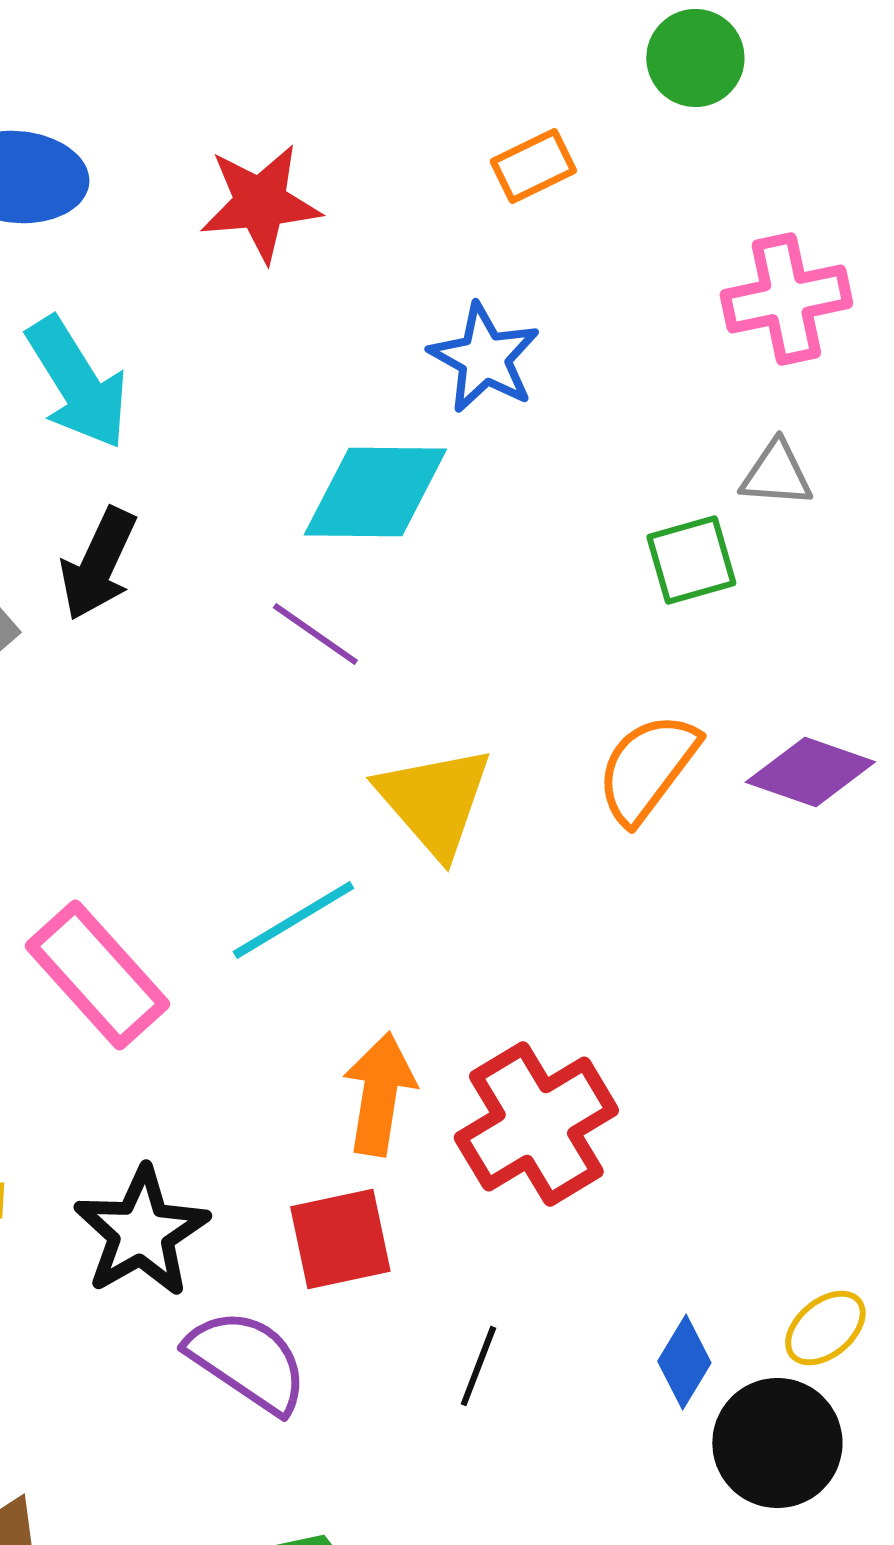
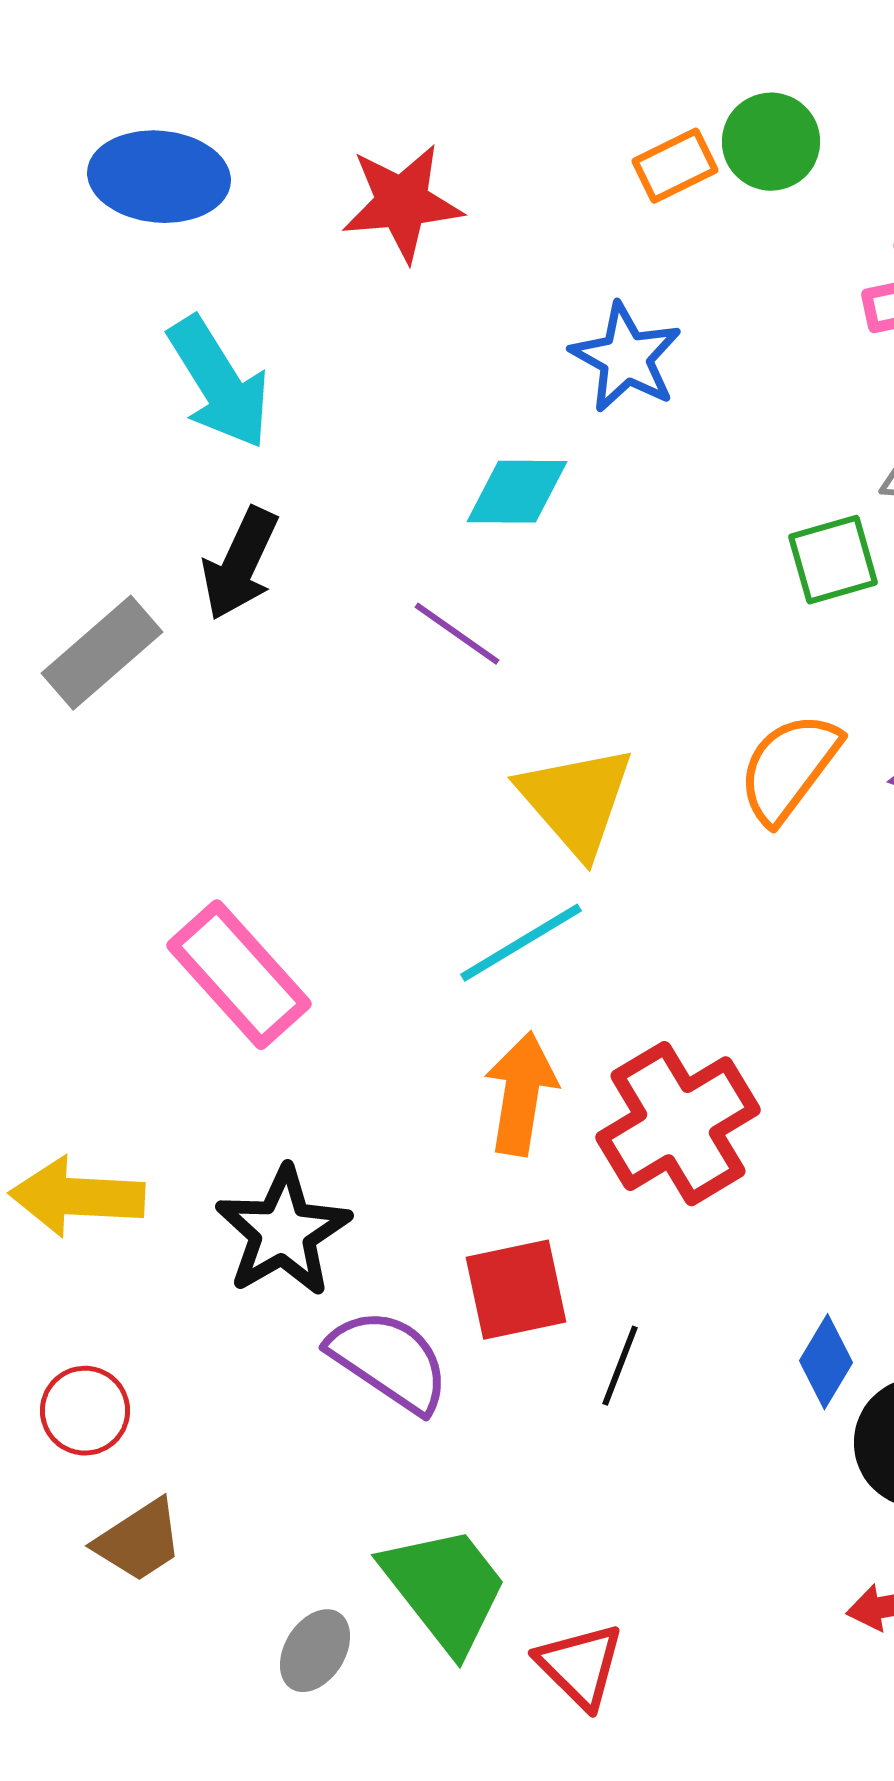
green circle: (695, 58) -> (771, 142), moved
cyan diamond: (375, 492) -> (517, 492), size x0.7
cyan line: (293, 920) -> (521, 943), moved
red square: (340, 1239) -> (516, 1290), moved

